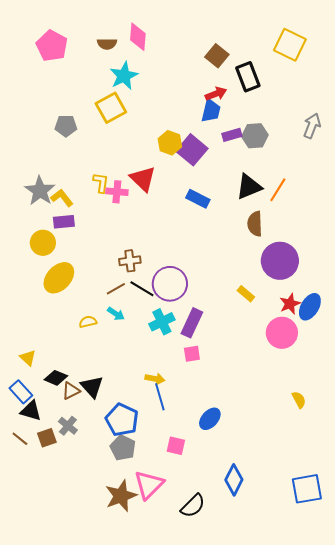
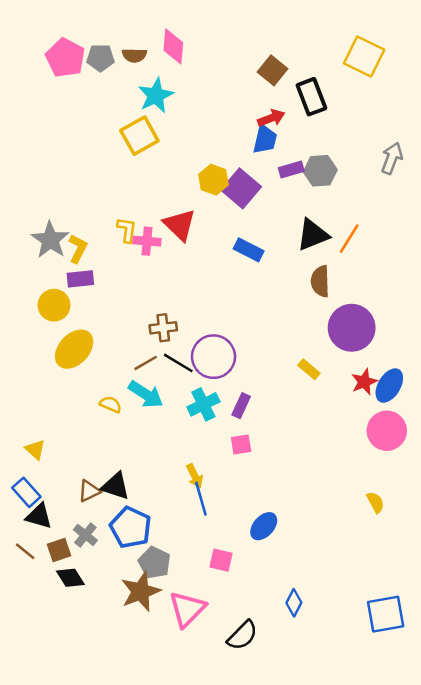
gray pentagon: (66, 126) -> (100, 58), moved
yellow L-shape: (62, 198) -> (78, 249), turned 65
cyan arrow: (116, 314) -> (146, 394), size x1.6
yellow semicircle: (88, 322) -> (111, 404), turned 36
purple rectangle: (192, 323) -> (241, 406), size x0.7
pink circle: (282, 333) -> (387, 431), moved
black diamond: (56, 378) -> (70, 578), moved, turned 35
yellow arrow: (155, 379) -> (195, 476), turned 54
black triangle: (92, 387) -> (116, 486), turned -30
blue pentagon: (122, 420) -> (131, 527), moved
blue diamond: (234, 480) -> (294, 603), size x0.7
brown star: (121, 496) -> (141, 591), moved

